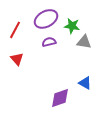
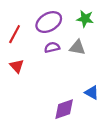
green star: (72, 26) -> (85, 19), moved
gray triangle: (84, 42) -> (77, 47), moved

